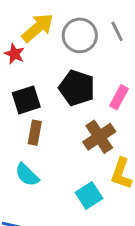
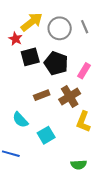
black square: (26, 100) -> (30, 57), moved
brown rectangle: (35, 133) -> (42, 95), moved, turned 56
cyan square: (89, 195) -> (46, 135), moved

